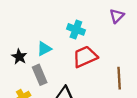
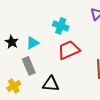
black star: (19, 57) -> (12, 42), moved

